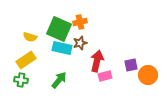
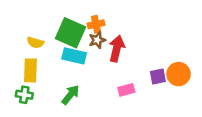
brown star: (80, 43) -> (97, 40), moved
yellow rectangle: (26, 60) -> (30, 70), turned -54
red arrow: (97, 61) -> (117, 49), moved
orange circle: (148, 75) -> (179, 74), moved

